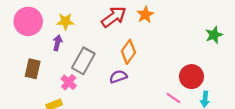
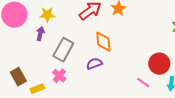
orange diamond: (128, 52) -> (103, 42), turned -40
brown rectangle: (33, 69) -> (18, 77), moved, turned -42
pink cross: (69, 82) -> (59, 76), moved

